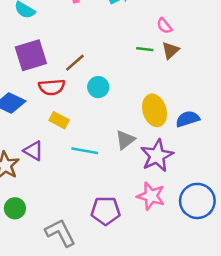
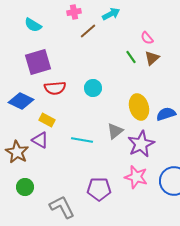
green line: (145, 49) -> (131, 57), turned 48
brown line: (75, 63) -> (88, 31), moved
yellow rectangle: (59, 120) -> (47, 120), moved

